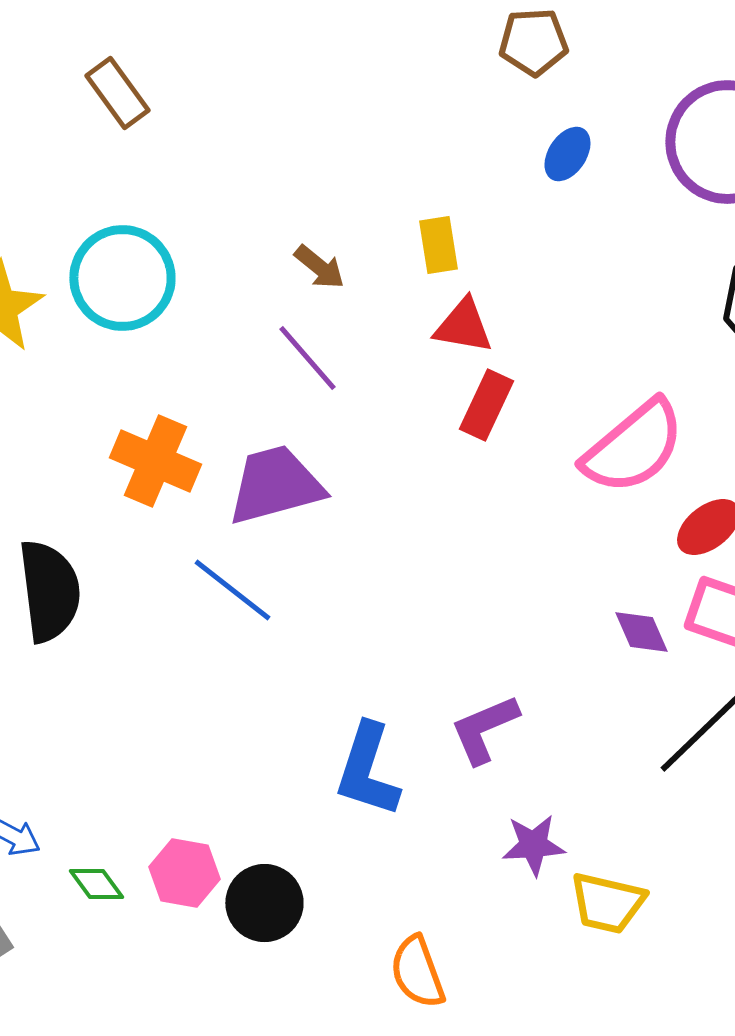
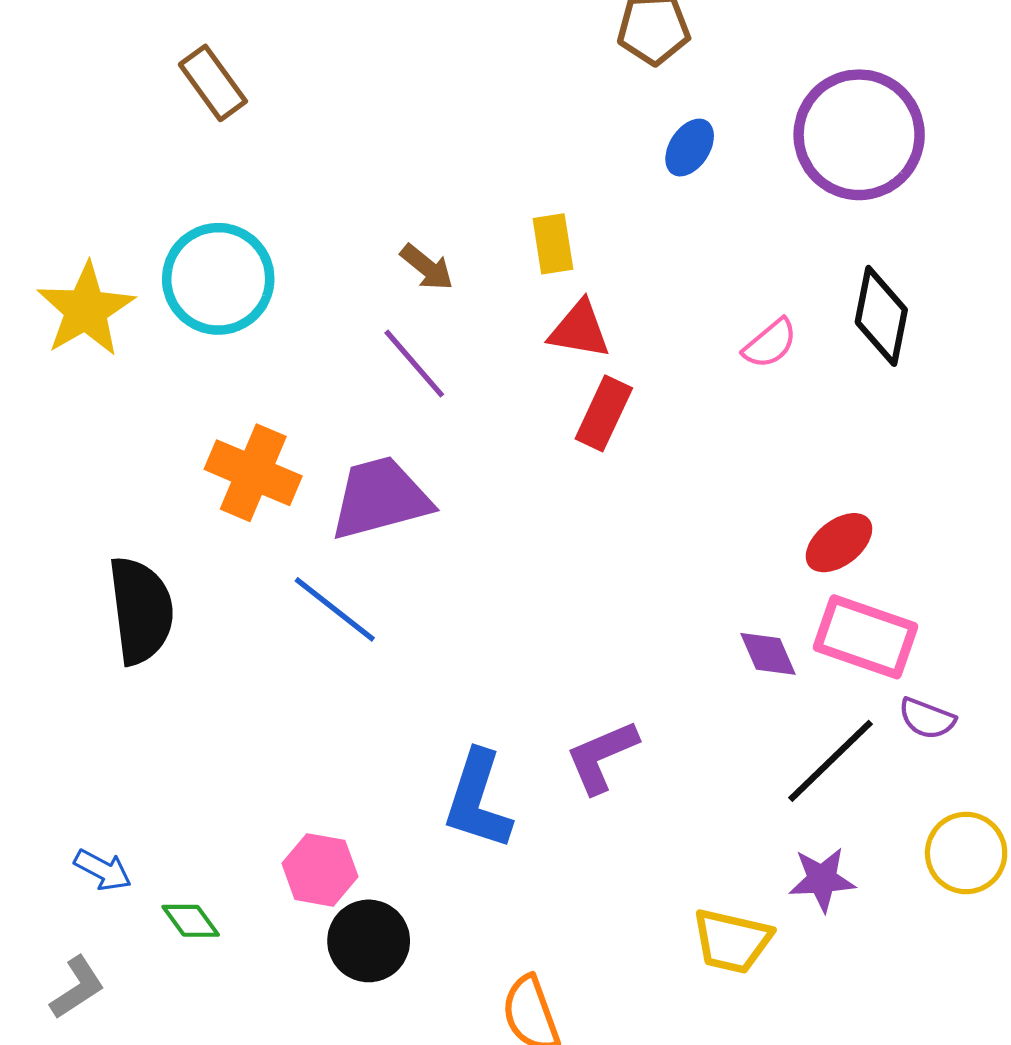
pink semicircle: (633, 447) -> (770, 343), moved, size x0.5
purple star: (533, 845) -> (822, 879), moved
pink hexagon: (184, 873) -> (320, 870), moved

